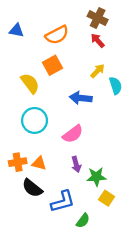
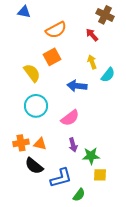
brown cross: (98, 18) -> (105, 15), moved
blue triangle: (17, 30) -> (24, 12), moved
yellow arrow: (98, 71) -> (92, 62), turned -64
cyan semicircle: (116, 86) -> (108, 75), turned 56
yellow square: (107, 198) -> (100, 175), turned -32

